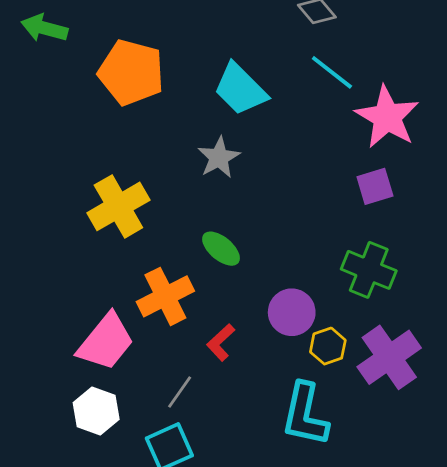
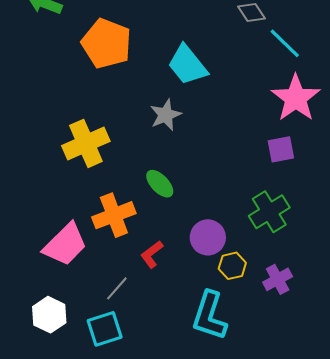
cyan line: (332, 72) -> (285, 43), moved
green cross: (369, 270) -> (269, 212), turned 30
purple cross: (389, 357) -> (278, 279), size x0.6
white hexagon: (96, 411) -> (49, 315), moved

